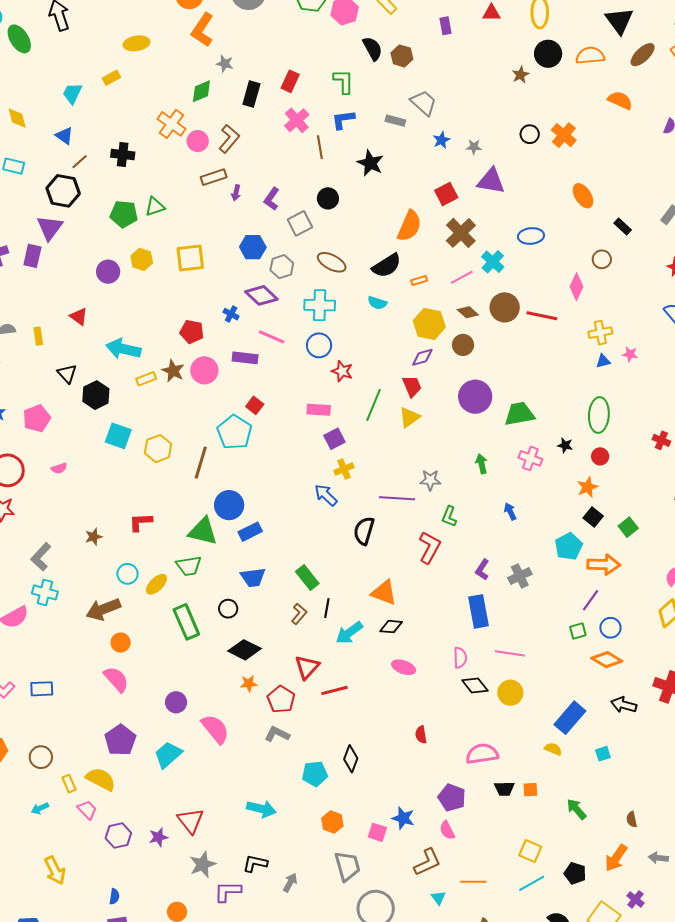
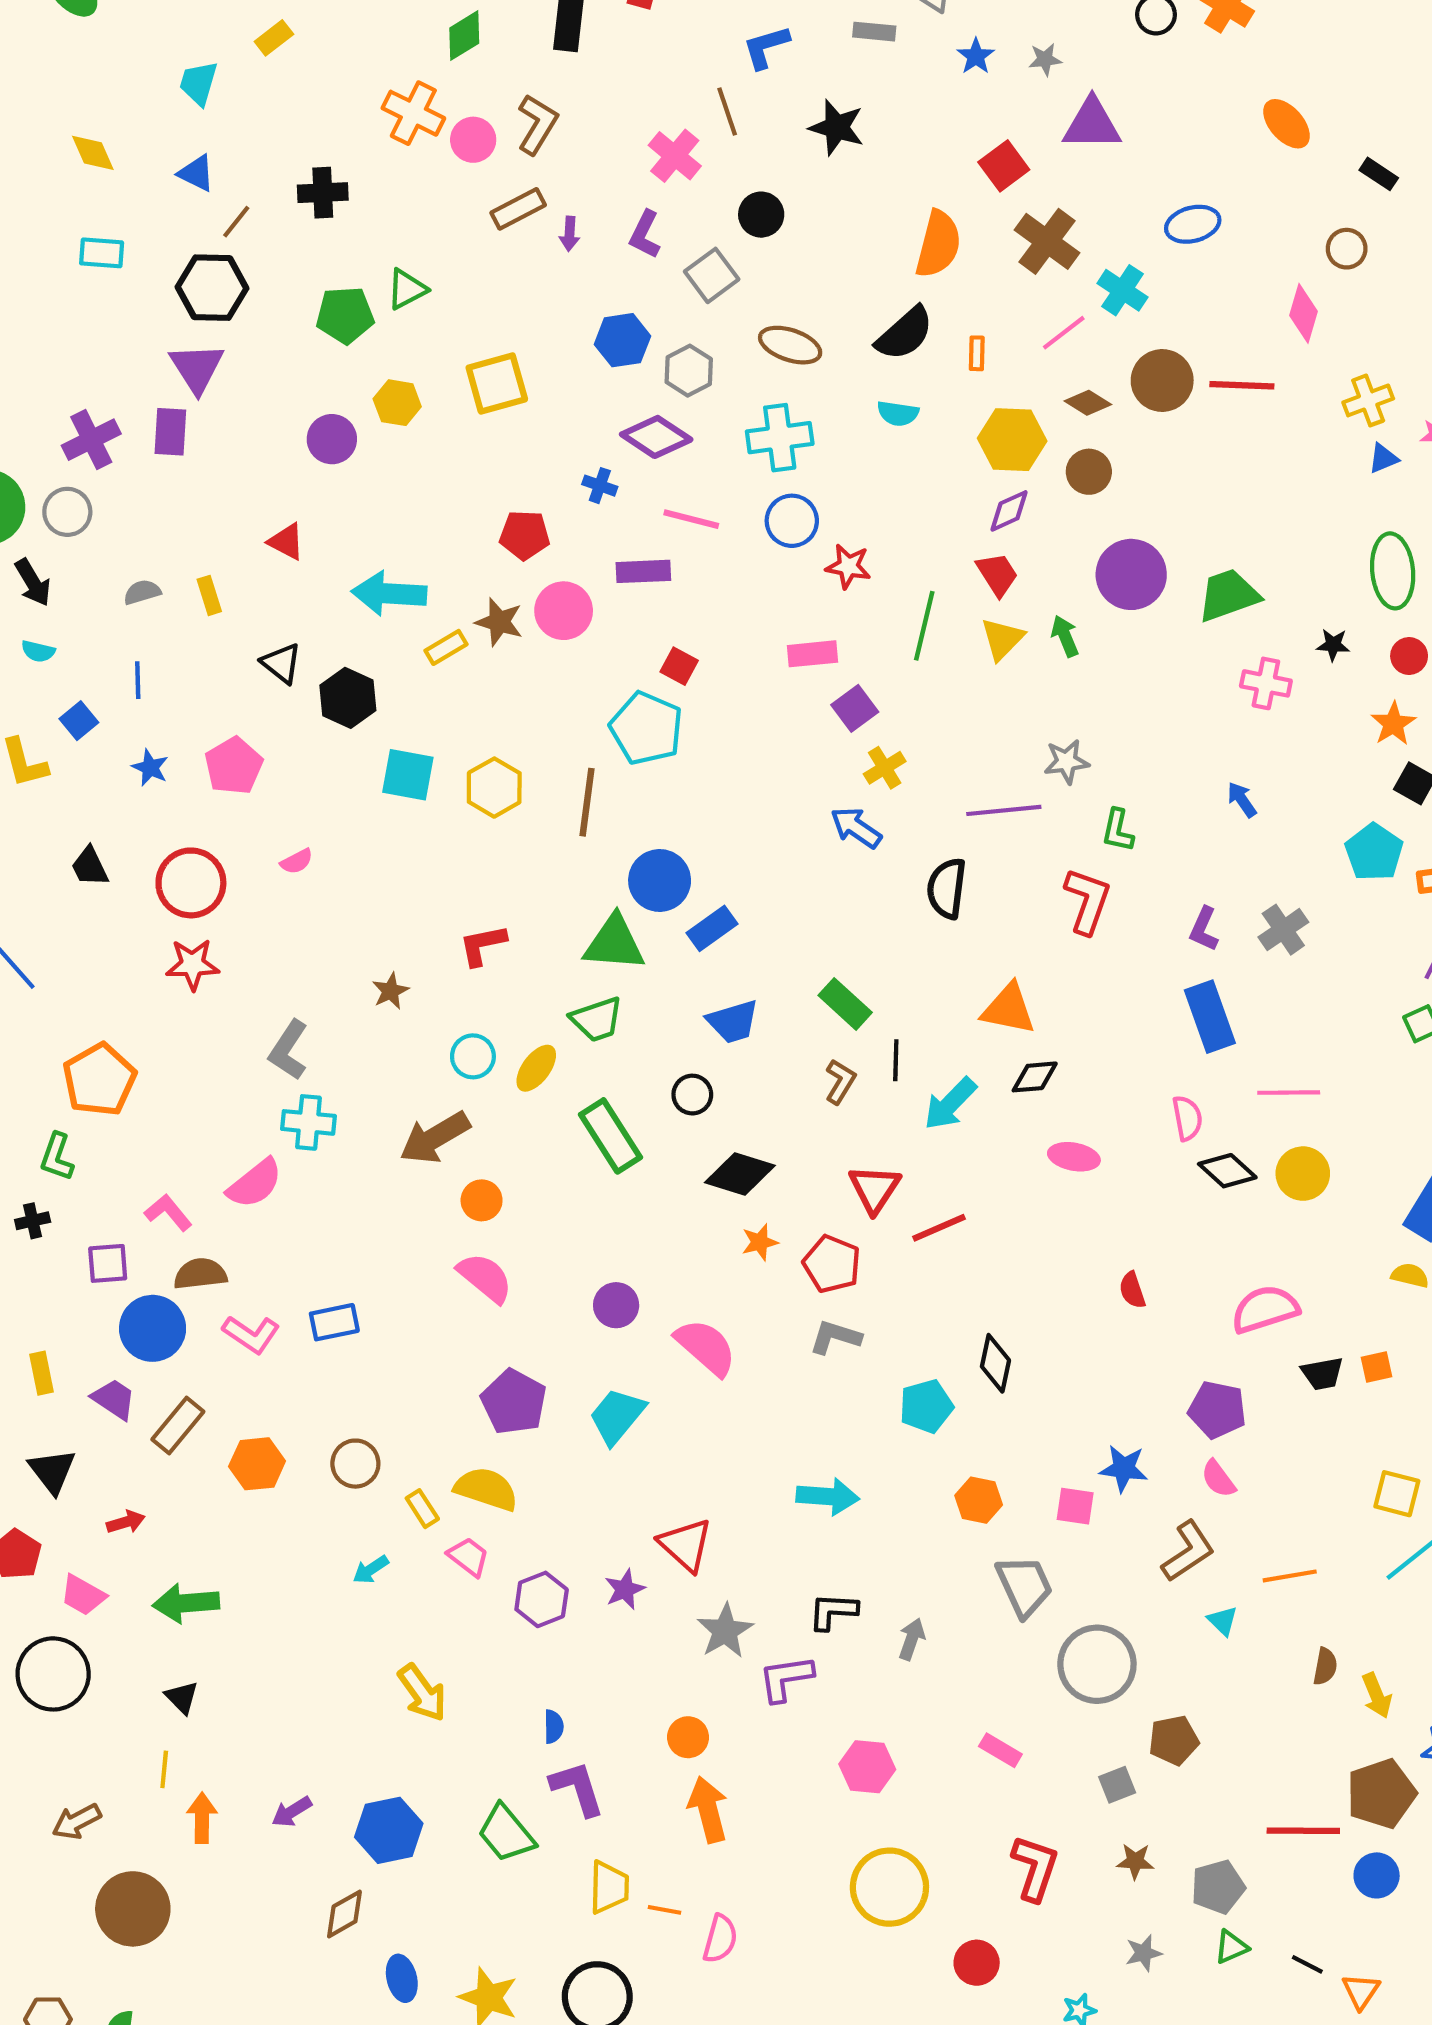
pink cross: (297, 120) -> (675, 156), moved
orange rectangle: (419, 280) -> (977, 353), turned -63
green arrow: (481, 464) -> (1065, 636), moved

